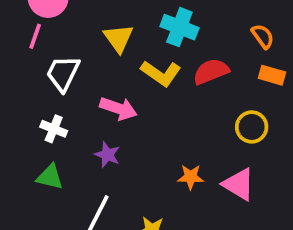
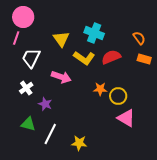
yellow circle: (252, 127) -> (118, 96), moved
white cross: (54, 129) -> (26, 88), turned 32
purple star: (107, 155) -> (45, 104), moved
green triangle: (50, 177) -> (28, 124), moved
orange star: (191, 177) -> (100, 89), moved

